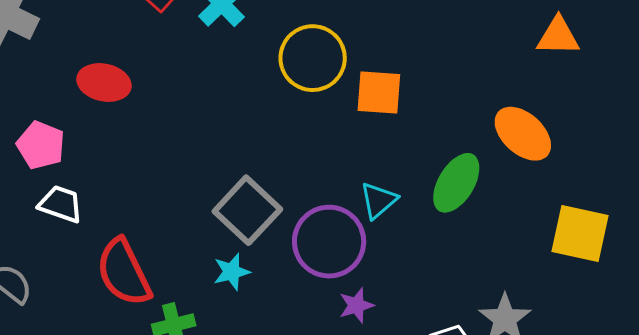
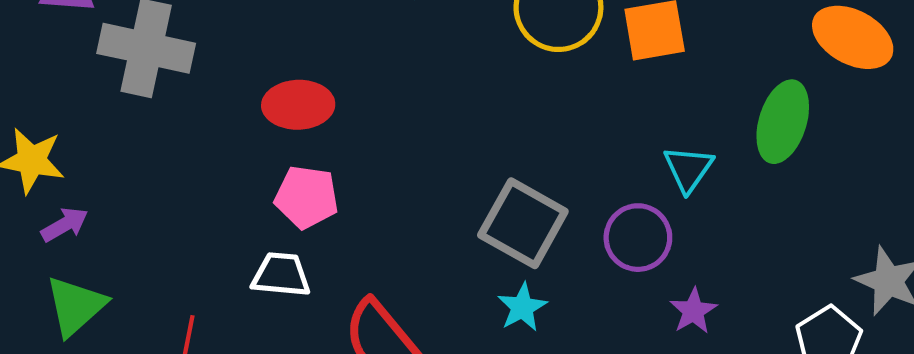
pink pentagon: (41, 145) -> (307, 197), moved
purple circle: (329, 242) -> (638, 238), size x0.7

